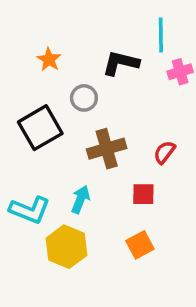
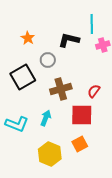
red square: (143, 194) -> (82, 115), size x1.6
yellow hexagon: (66, 247) -> (50, 154), moved

